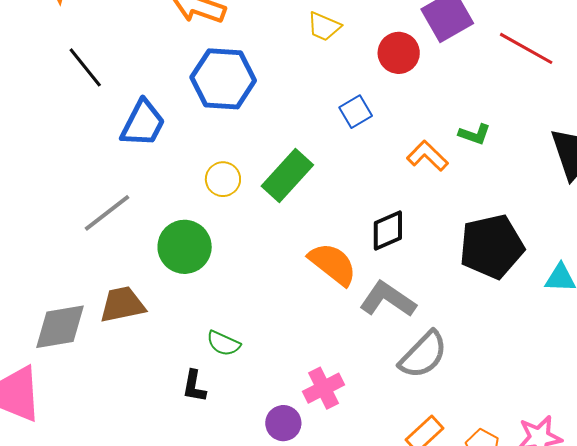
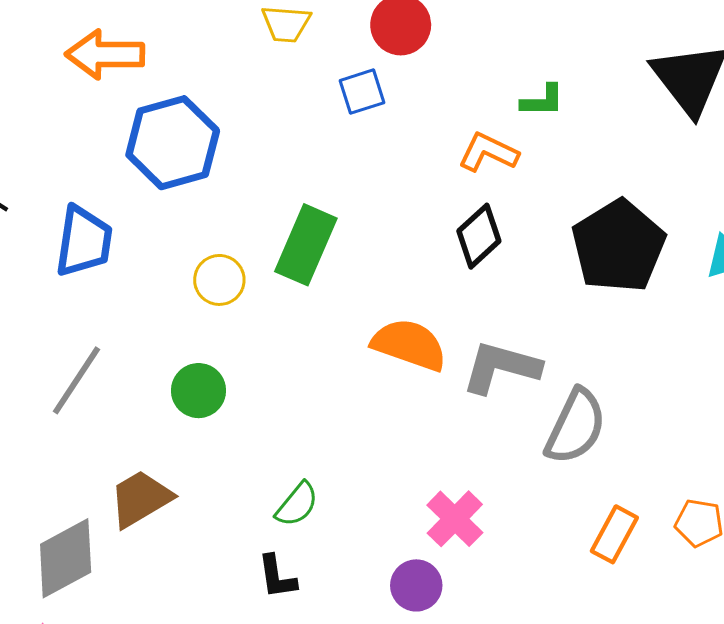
blue square: (356, 112) -> (362, 92), moved, turned 32
black diamond: (388, 230) -> (479, 236), moved
green circle: (185, 247) -> (198, 391), size x0.7
green semicircle: (223, 343) -> (297, 504), turned -56

